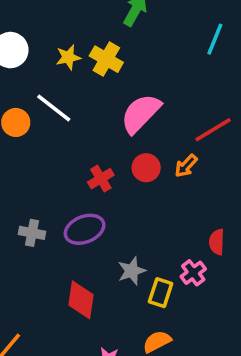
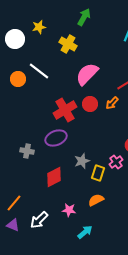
yellow star: (68, 57) -> (39, 27), moved
red cross: (101, 179) -> (65, 110), size x1.6
gray cross: (32, 233) -> (27, 151), moved
red diamond: (81, 300) -> (54, 177), turned 55

